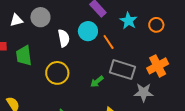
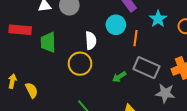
white semicircle: (64, 38) -> (91, 41), moved
orange line: (109, 42) -> (135, 38), turned 35

